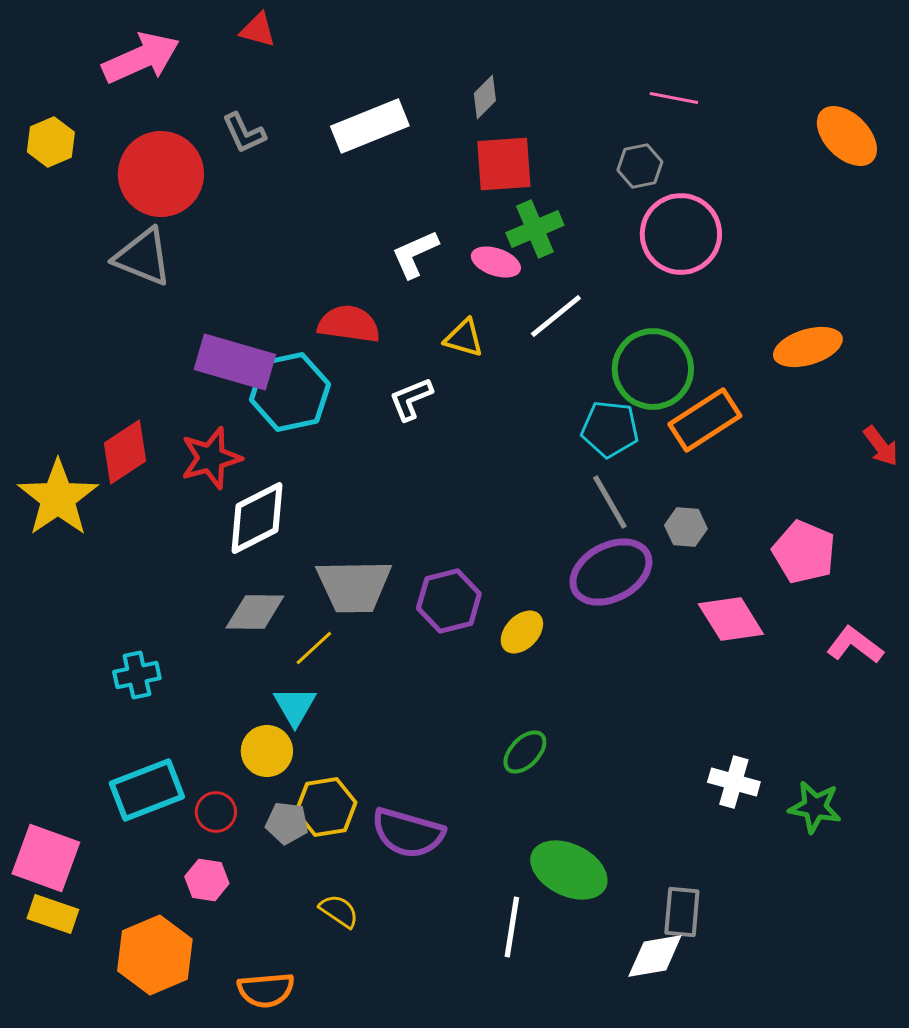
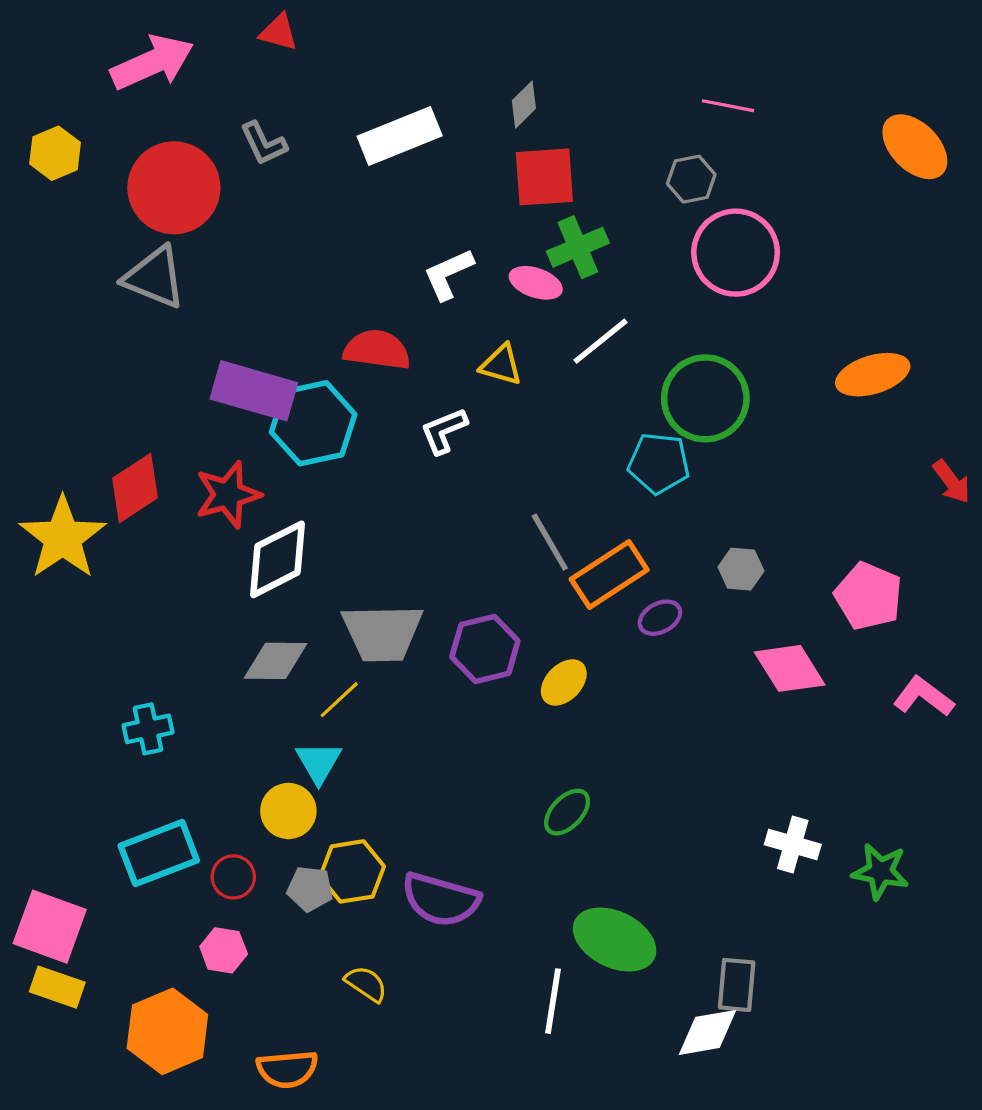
orange rectangle: (705, 420) -> (609, 574), moved
gray line: (610, 502) -> (550, 542), moved
purple ellipse: (611, 572) -> (660, 618), size x0.5

